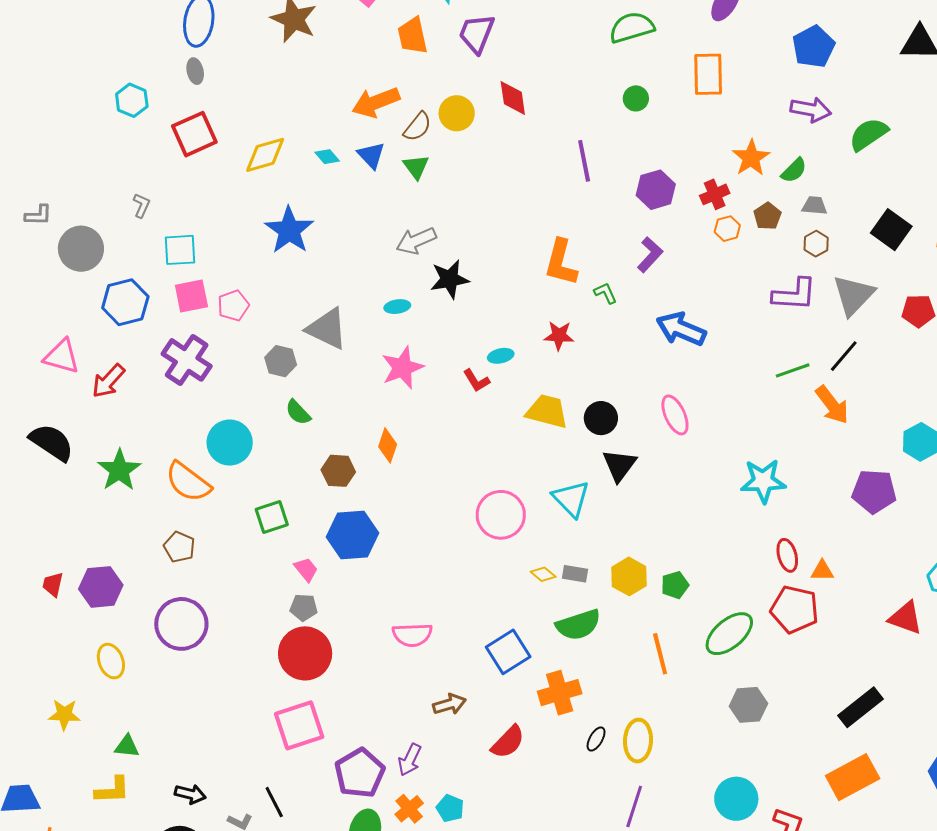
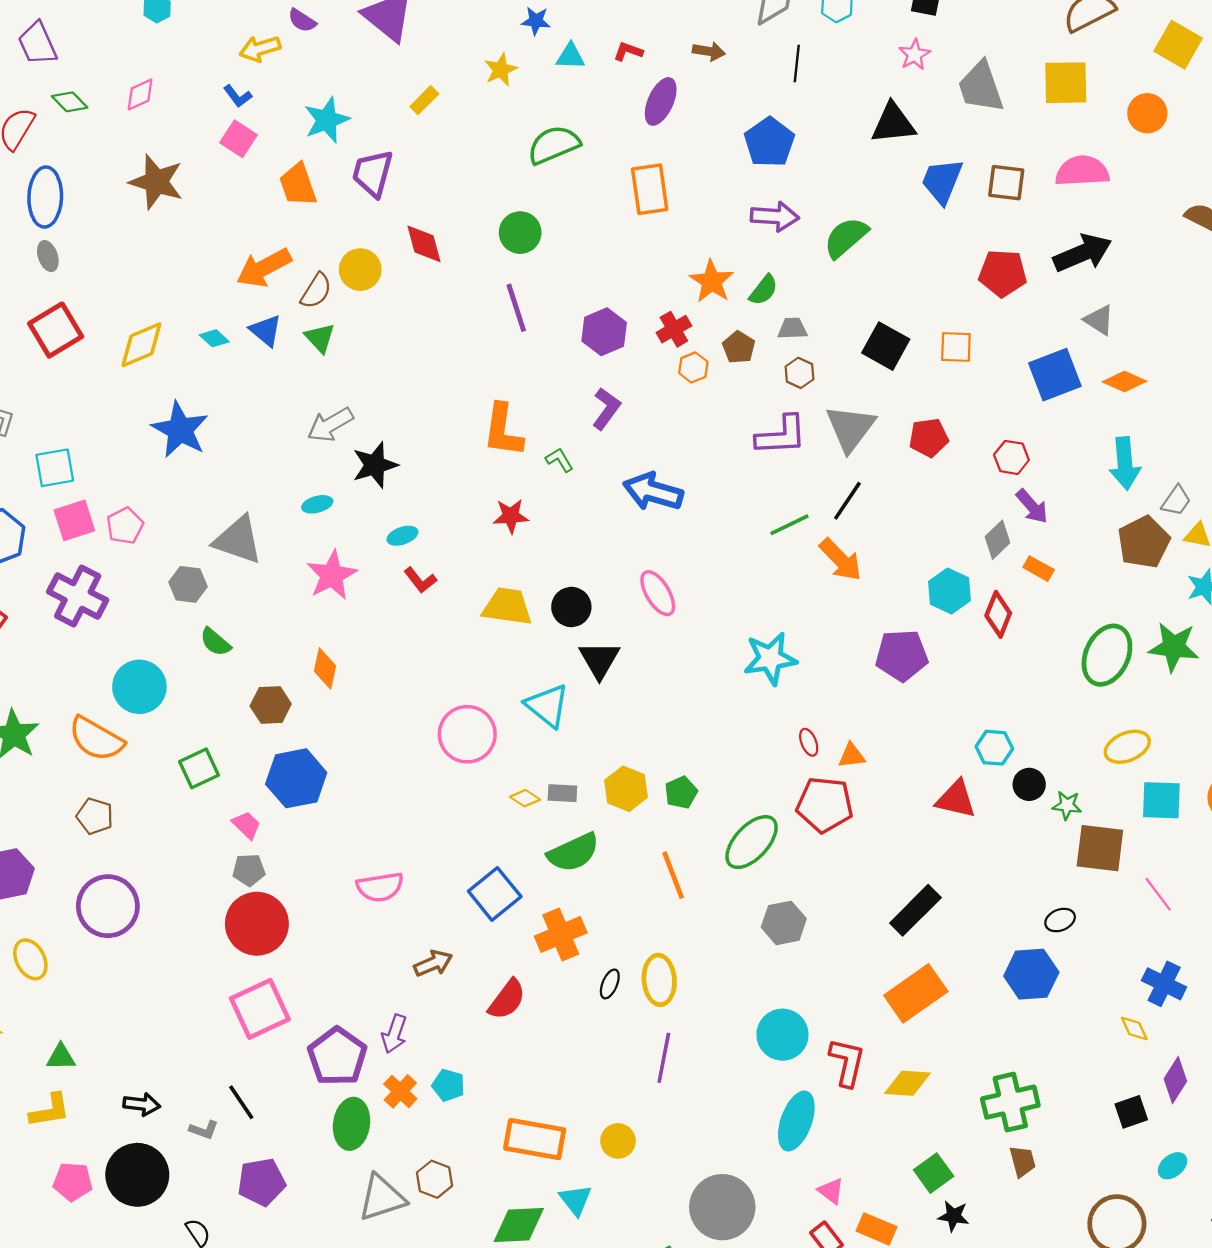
green circle: (636, 98) -> (520, 233), moved, size x1.4
cyan ellipse: (501, 356) -> (402, 536), moved
red ellipse: (787, 555) -> (809, 742), size x0.7

